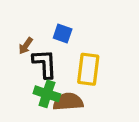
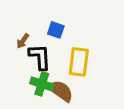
brown semicircle: (68, 102) -> (61, 91), turned 40

